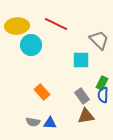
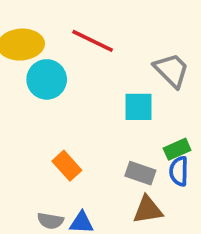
green rectangle: (102, 83) -> (177, 149), turned 40
gray rectangle: (82, 96) -> (140, 173), turned -35

